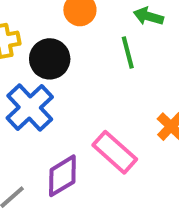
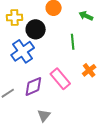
green line: (128, 52) -> (73, 42), moved

